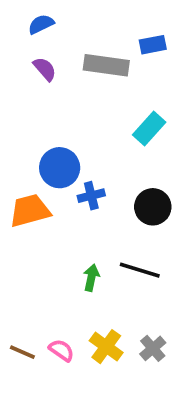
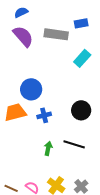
purple semicircle: (45, 69) -> (23, 36), size x1.6
cyan rectangle: (149, 129) -> (82, 58), moved
blue cross: (91, 196) -> (44, 115), moved

